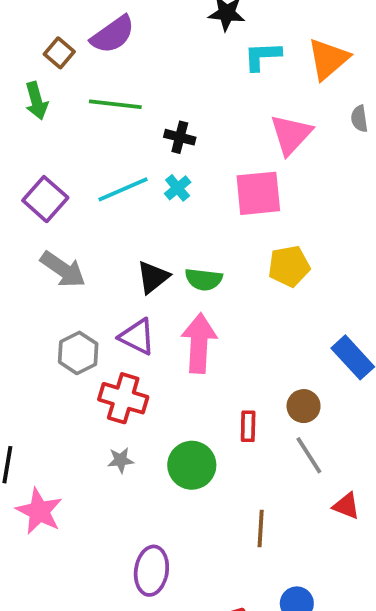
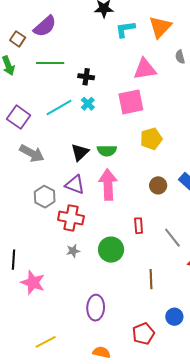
pink triangle: (291, 135) -> (145, 69), turned 45
brown circle: (304, 406) -> (158, 185), moved

